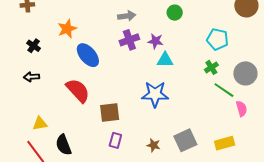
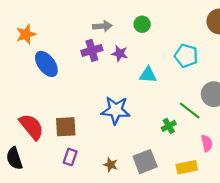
gray arrow: (127, 16) -> (102, 26), moved
cyan triangle: (165, 60) -> (148, 75), moved
green cross: (211, 67) -> (169, 126), moved
red semicircle: (78, 90) -> (31, 127), moved
pink semicircle: (242, 109) -> (207, 143), moved

